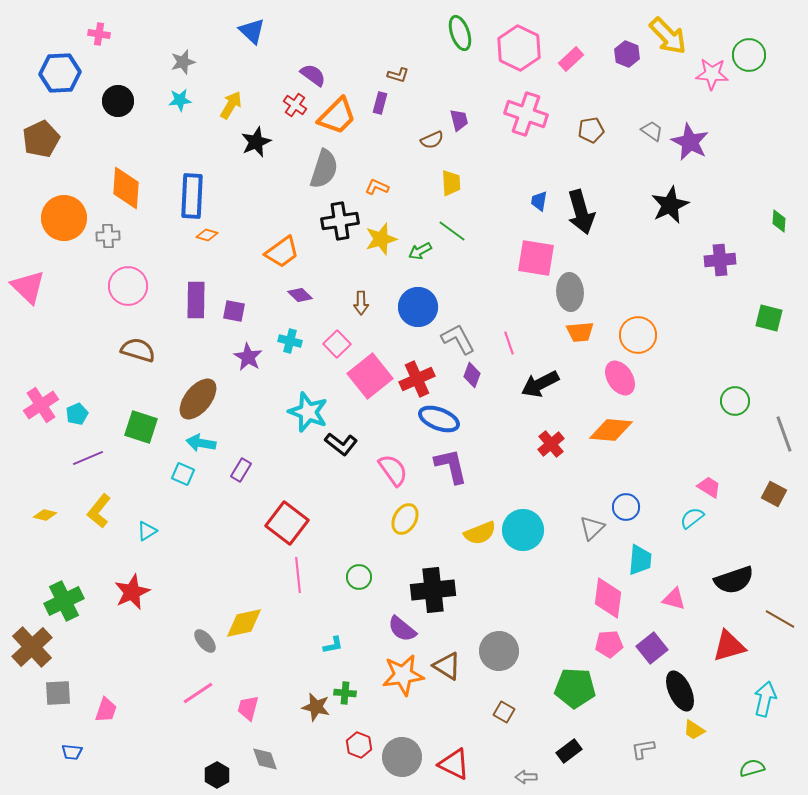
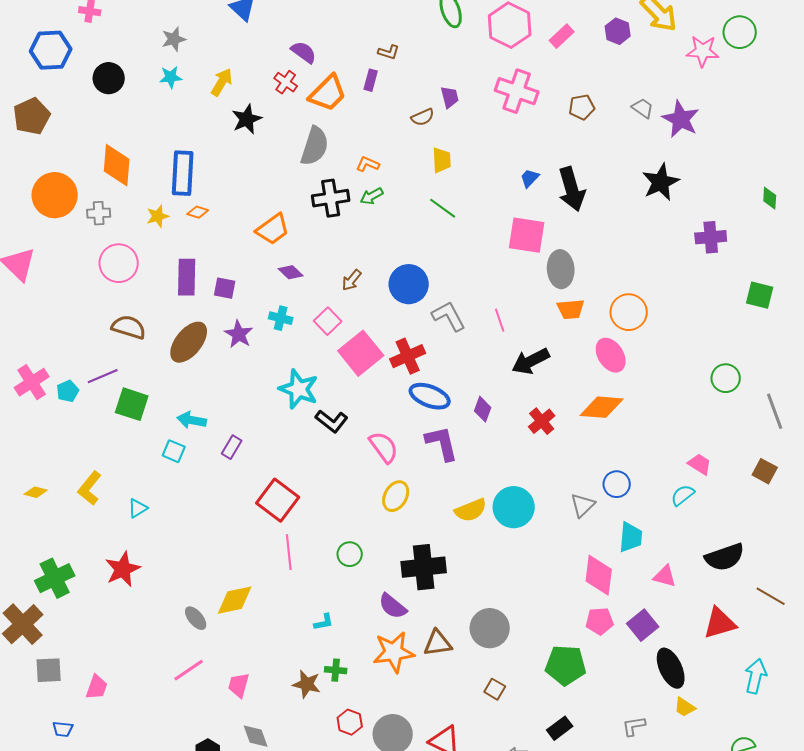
blue trapezoid: (539, 201) -> (530, 178), turned 35
yellow star: (381, 239) -> (158, 216), moved, size x0.7
green arrow: (420, 251) -> (372, 196), moved
brown arrow: (361, 303) -> (352, 280), turned 40
purple diamond: (472, 375) -> (483, 409), moved
brown ellipse: (198, 399) -> (189, 342), moved
purple line: (88, 458) -> (103, 376), moved
brown triangle: (447, 666) -> (438, 643), turned -40

